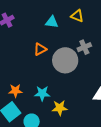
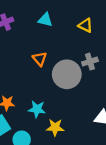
cyan triangle: (52, 22) -> (45, 20), moved
orange triangle: (40, 49) -> (40, 59), turned -48

